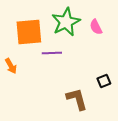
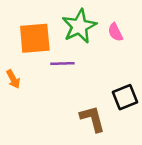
black square: (104, 81) -> (125, 97), size x1.5

